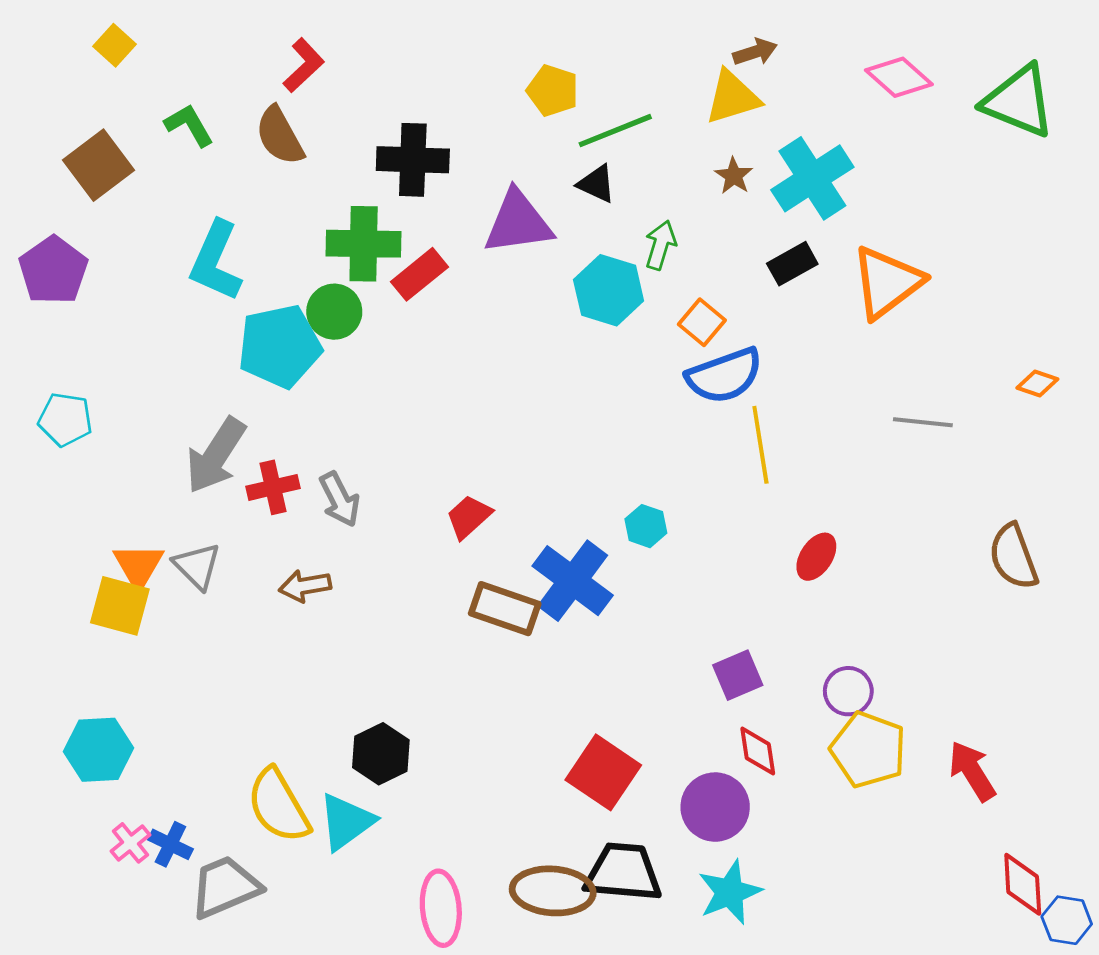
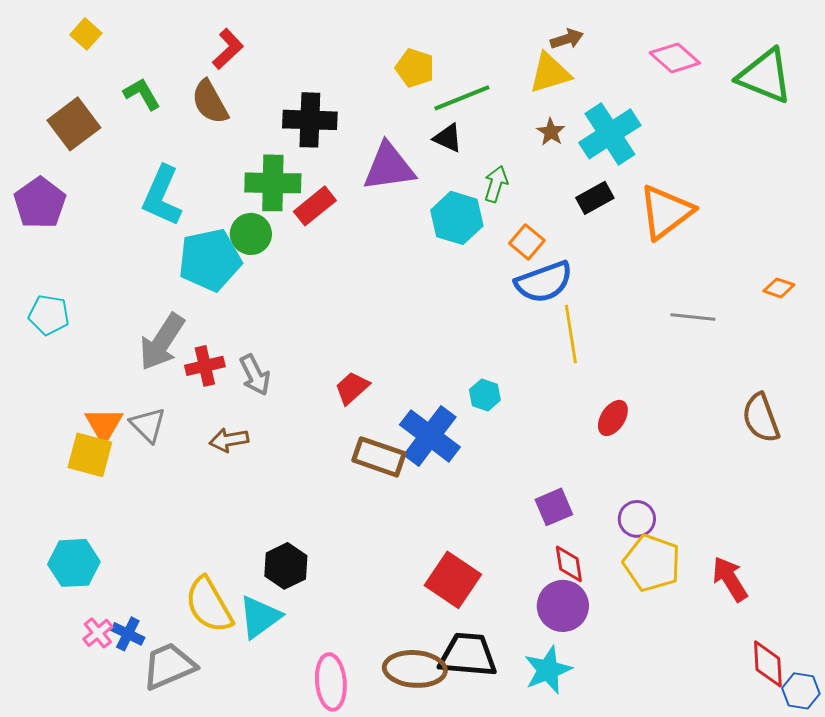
purple circle: (715, 807) -> (563, 606), moved

